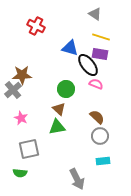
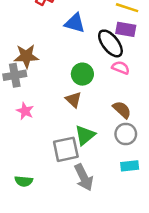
blue triangle: (70, 48) -> (75, 23), moved
gray cross: (13, 90) -> (15, 75), turned 30
green triangle: (57, 127) -> (85, 135), moved, turned -30
gray square: (29, 149) -> (66, 149), moved
gray arrow: (77, 179) -> (84, 177), moved

